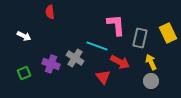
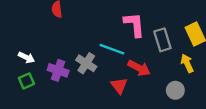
white arrow: (24, 36) -> (26, 57), moved
gray rectangle: (140, 38) -> (162, 40), turned -30
yellow arrow: (151, 62) -> (187, 63), moved

